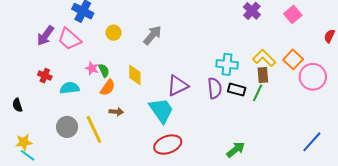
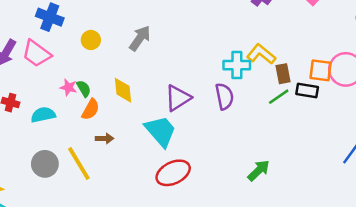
yellow L-shape: (264, 58) -> (261, 54), moved
orange square: (293, 59) -> (321, 70), moved, turned -30
black rectangle: (237, 90) -> (307, 90), moved
green line: (258, 93) -> (279, 97), turned 36

